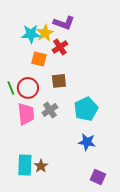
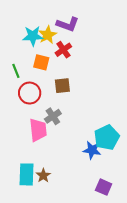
green line: (11, 88) -> (16, 71), moved
cyan pentagon: (86, 109) -> (107, 137), moved
pink trapezoid: (26, 114) -> (38, 130), moved

